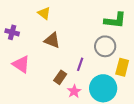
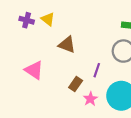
yellow triangle: (44, 13) -> (48, 19), moved
purple cross: (12, 32) -> (27, 20), moved

